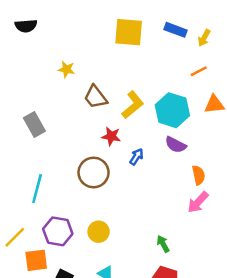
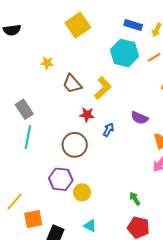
yellow square: (129, 32) -> (78, 25), moved, turned -35
cyan hexagon: (172, 110) -> (125, 53), moved
cyan line: (37, 189) -> (28, 137), moved
purple hexagon: (58, 231) -> (61, 179), moved

